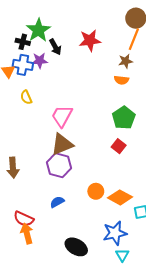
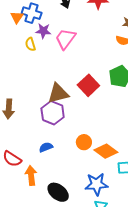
purple star: (40, 61) -> (43, 31), moved
pink trapezoid: (62, 116) -> (65, 39), moved
red square: (119, 146) -> (88, 85), moved, size x1.5
orange arrow: (27, 234) -> (31, 175), moved

